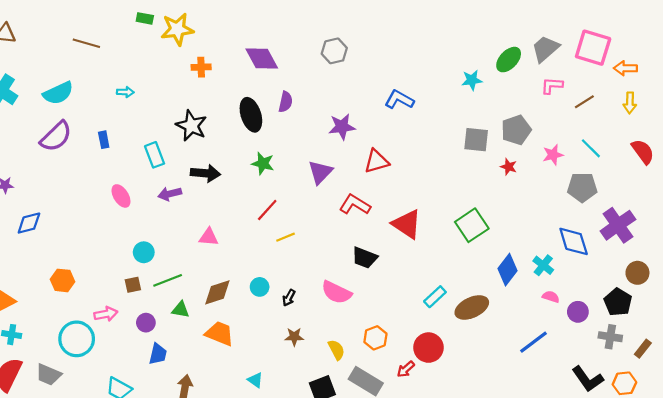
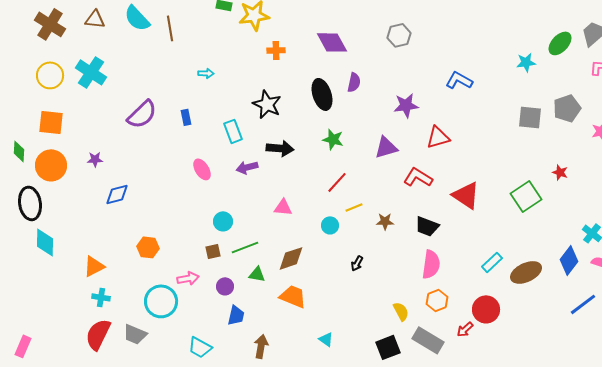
brown line: (86, 43) -> (170, 28), turned 65
cyan semicircle: (58, 93) -> (137, 18), moved, turned 72
red star: (509, 167) -> (560, 172), moved
purple triangle: (320, 172) -> (386, 147), turned 30
blue diamond: (508, 270) -> (569, 260), moved
cyan circle: (260, 287) -> (330, 225), moved
pink semicircle: (336, 292) -> (431, 264), moved, turned -108
brown star: (294, 337) -> (385, 221), moved

